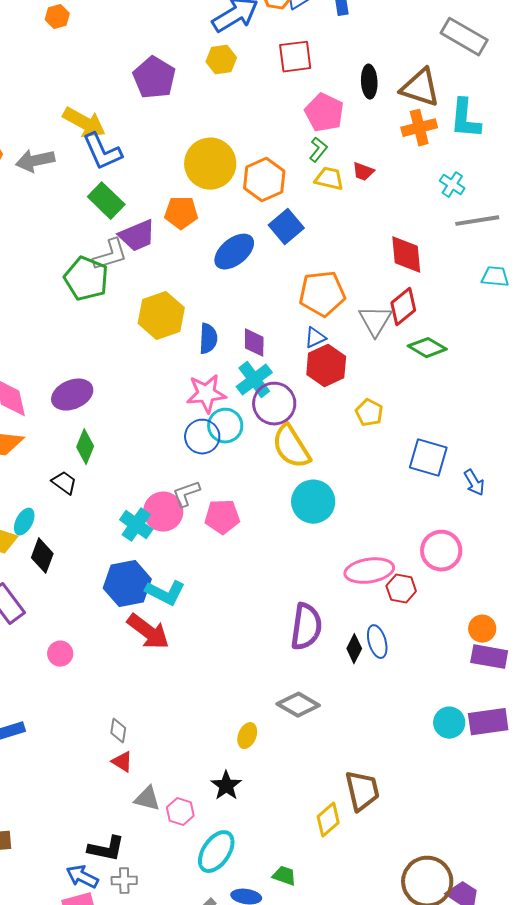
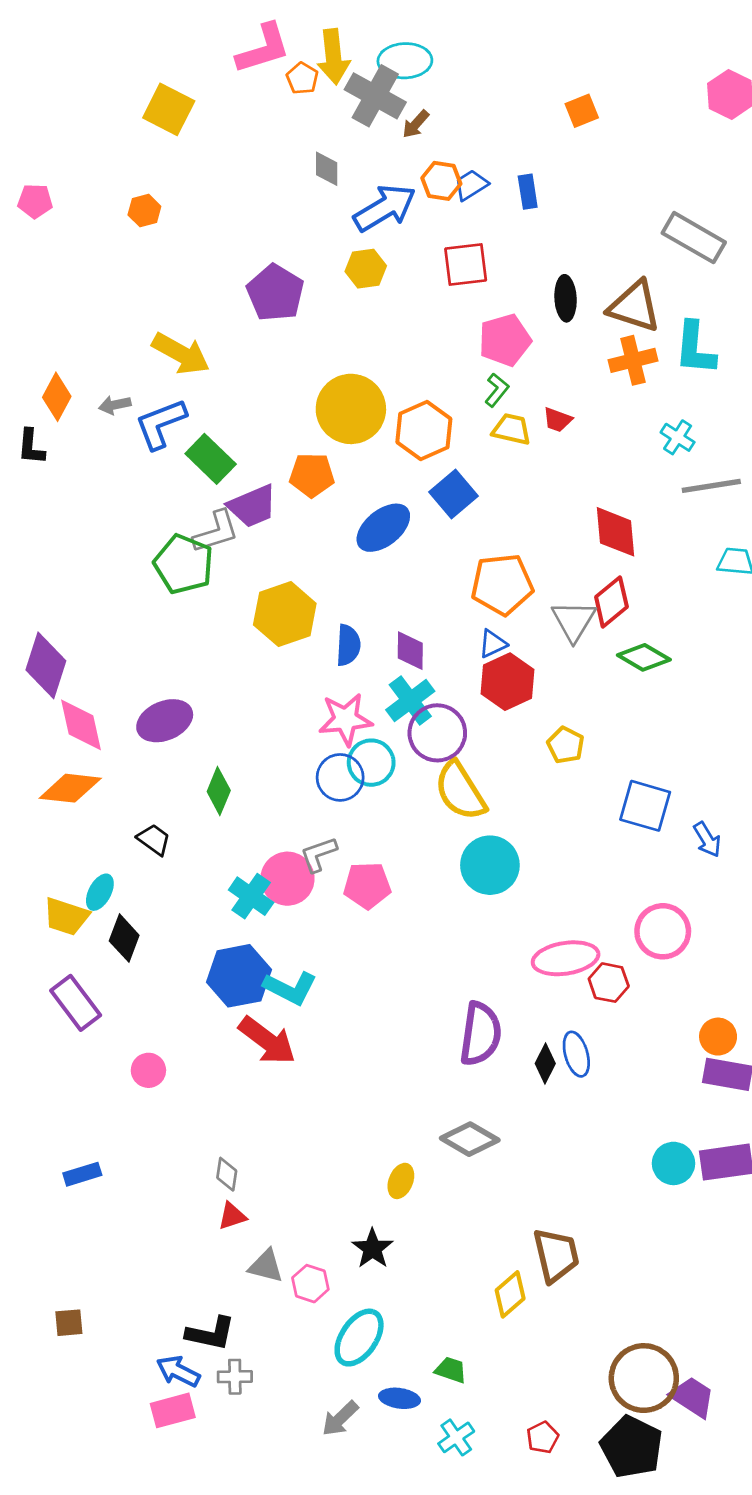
pink pentagon: (324, 113) -> (505, 340), turned 30
blue L-shape: (102, 152) -> (161, 424), moved, turned 93
gray arrow: (35, 161) -> (115, 405), size x0.6
green diamond: (85, 447) -> (219, 791), moved
red triangle: (122, 762) -> (232, 1216), turned -50

